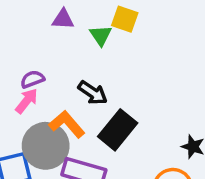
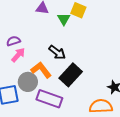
purple semicircle: (32, 79) -> (13, 41), moved
gray circle: (46, 146) -> (28, 82), size x0.7

